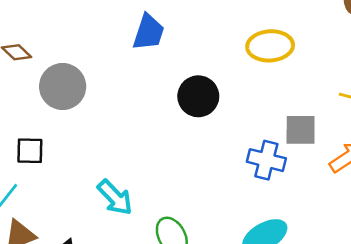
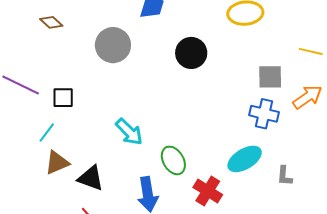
gray circle: (63, 87) -> (113, 45), moved
blue cross: (266, 160) -> (264, 114), moved

